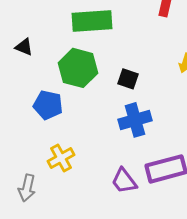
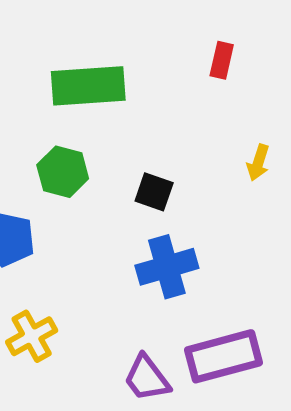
green hexagon: (78, 68) -> (63, 172), size x0.7

